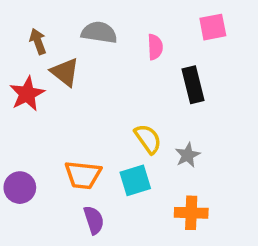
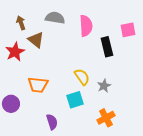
pink square: (213, 27) -> (128, 30), moved
pink semicircle: (155, 47) -> (86, 26), size x1.5
orange trapezoid: (83, 175) -> (38, 85), moved
orange cross: (191, 213) -> (106, 118), turned -30

